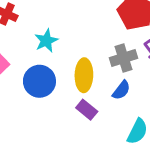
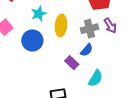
yellow ellipse: (84, 75) -> (61, 26), moved
purple rectangle: (87, 110) -> (72, 63), moved

